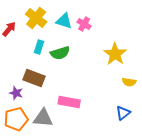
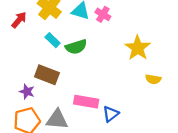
cyan rectangle: (39, 47) -> (53, 40), turned -64
blue triangle: (123, 113) -> (111, 114), moved

